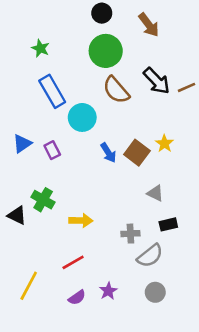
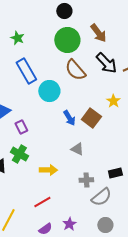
brown arrow: (149, 25) -> (98, 33), moved
yellow star: (164, 144) -> (113, 101), moved
purple rectangle: (52, 150) -> (21, 127), moved
gray triangle: (155, 193) -> (77, 149), moved

